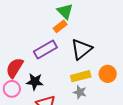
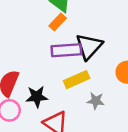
purple rectangle: (45, 50) -> (66, 50), moved, turned 35
yellow rectangle: (81, 76) -> (77, 80), moved

